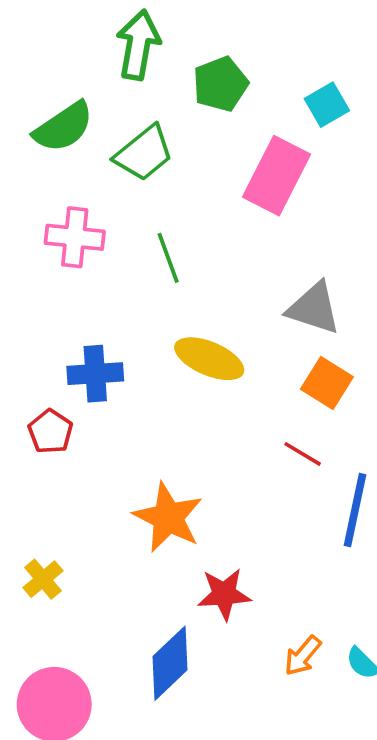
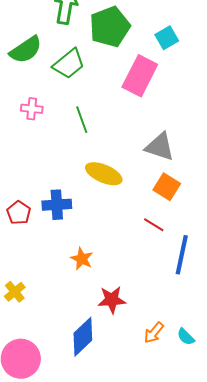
green pentagon: (220, 84) -> (110, 27), size x1.4
pink cross: (75, 237) -> (32, 109), size x0.7
blue cross: (95, 374) -> (57, 205), moved
orange star: (168, 517) -> (82, 259), size x0.6

